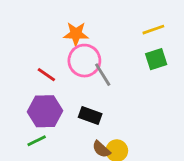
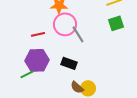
red line: (46, 75) -> (38, 34), turned -48
green line: (37, 141) -> (27, 74), moved

